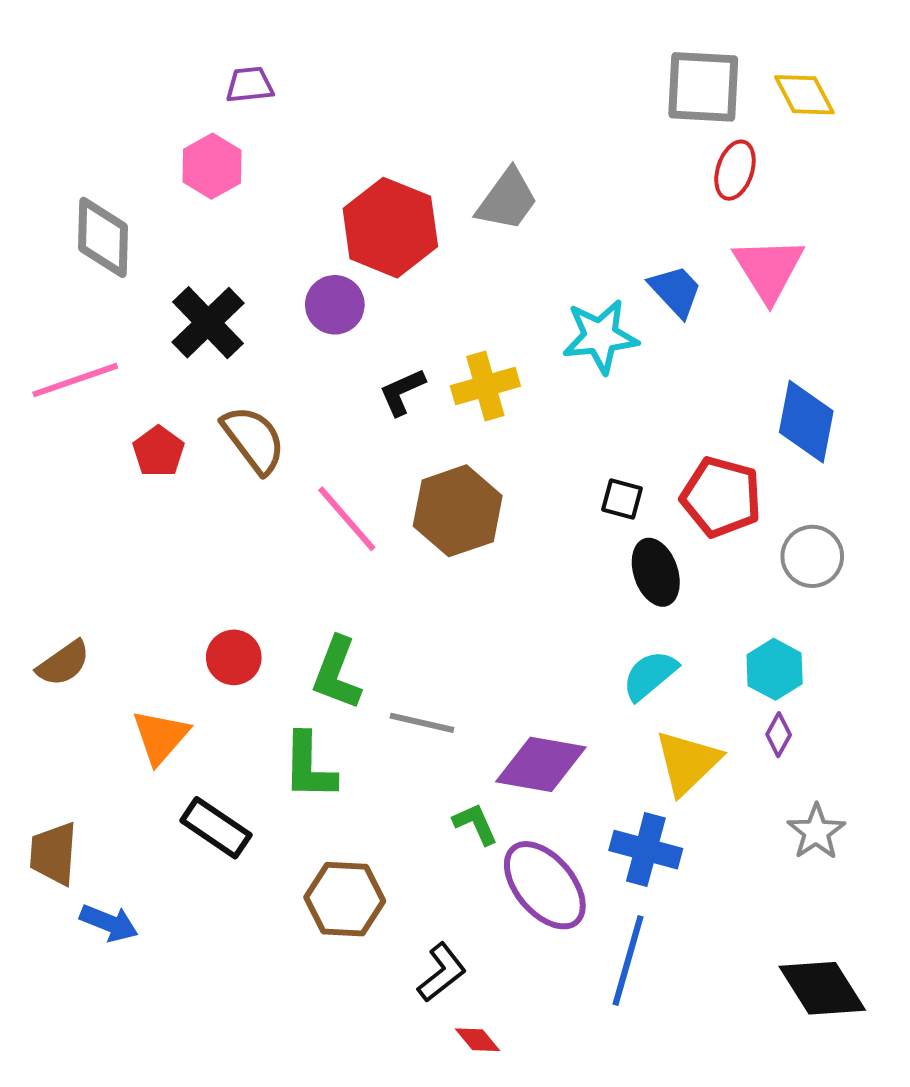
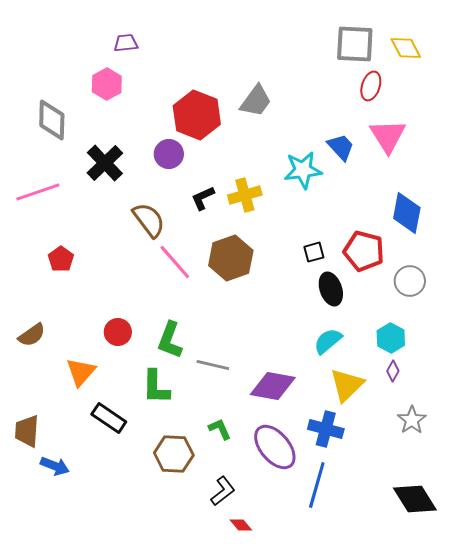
brown semicircle: (254, 439) -> (149, 220), moved
red pentagon: (158, 451) -> (61, 259), moved
black square: (622, 499) -> (314, 252), turned -30
green L-shape: (475, 824) -> (220, 429), moved

